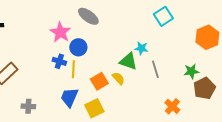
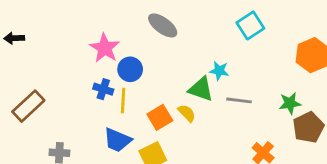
gray ellipse: (88, 16) -> (163, 25), moved
gray line: (155, 69) -> (239, 100), turned -66
blue trapezoid: (69, 97) -> (117, 140), turned -90

